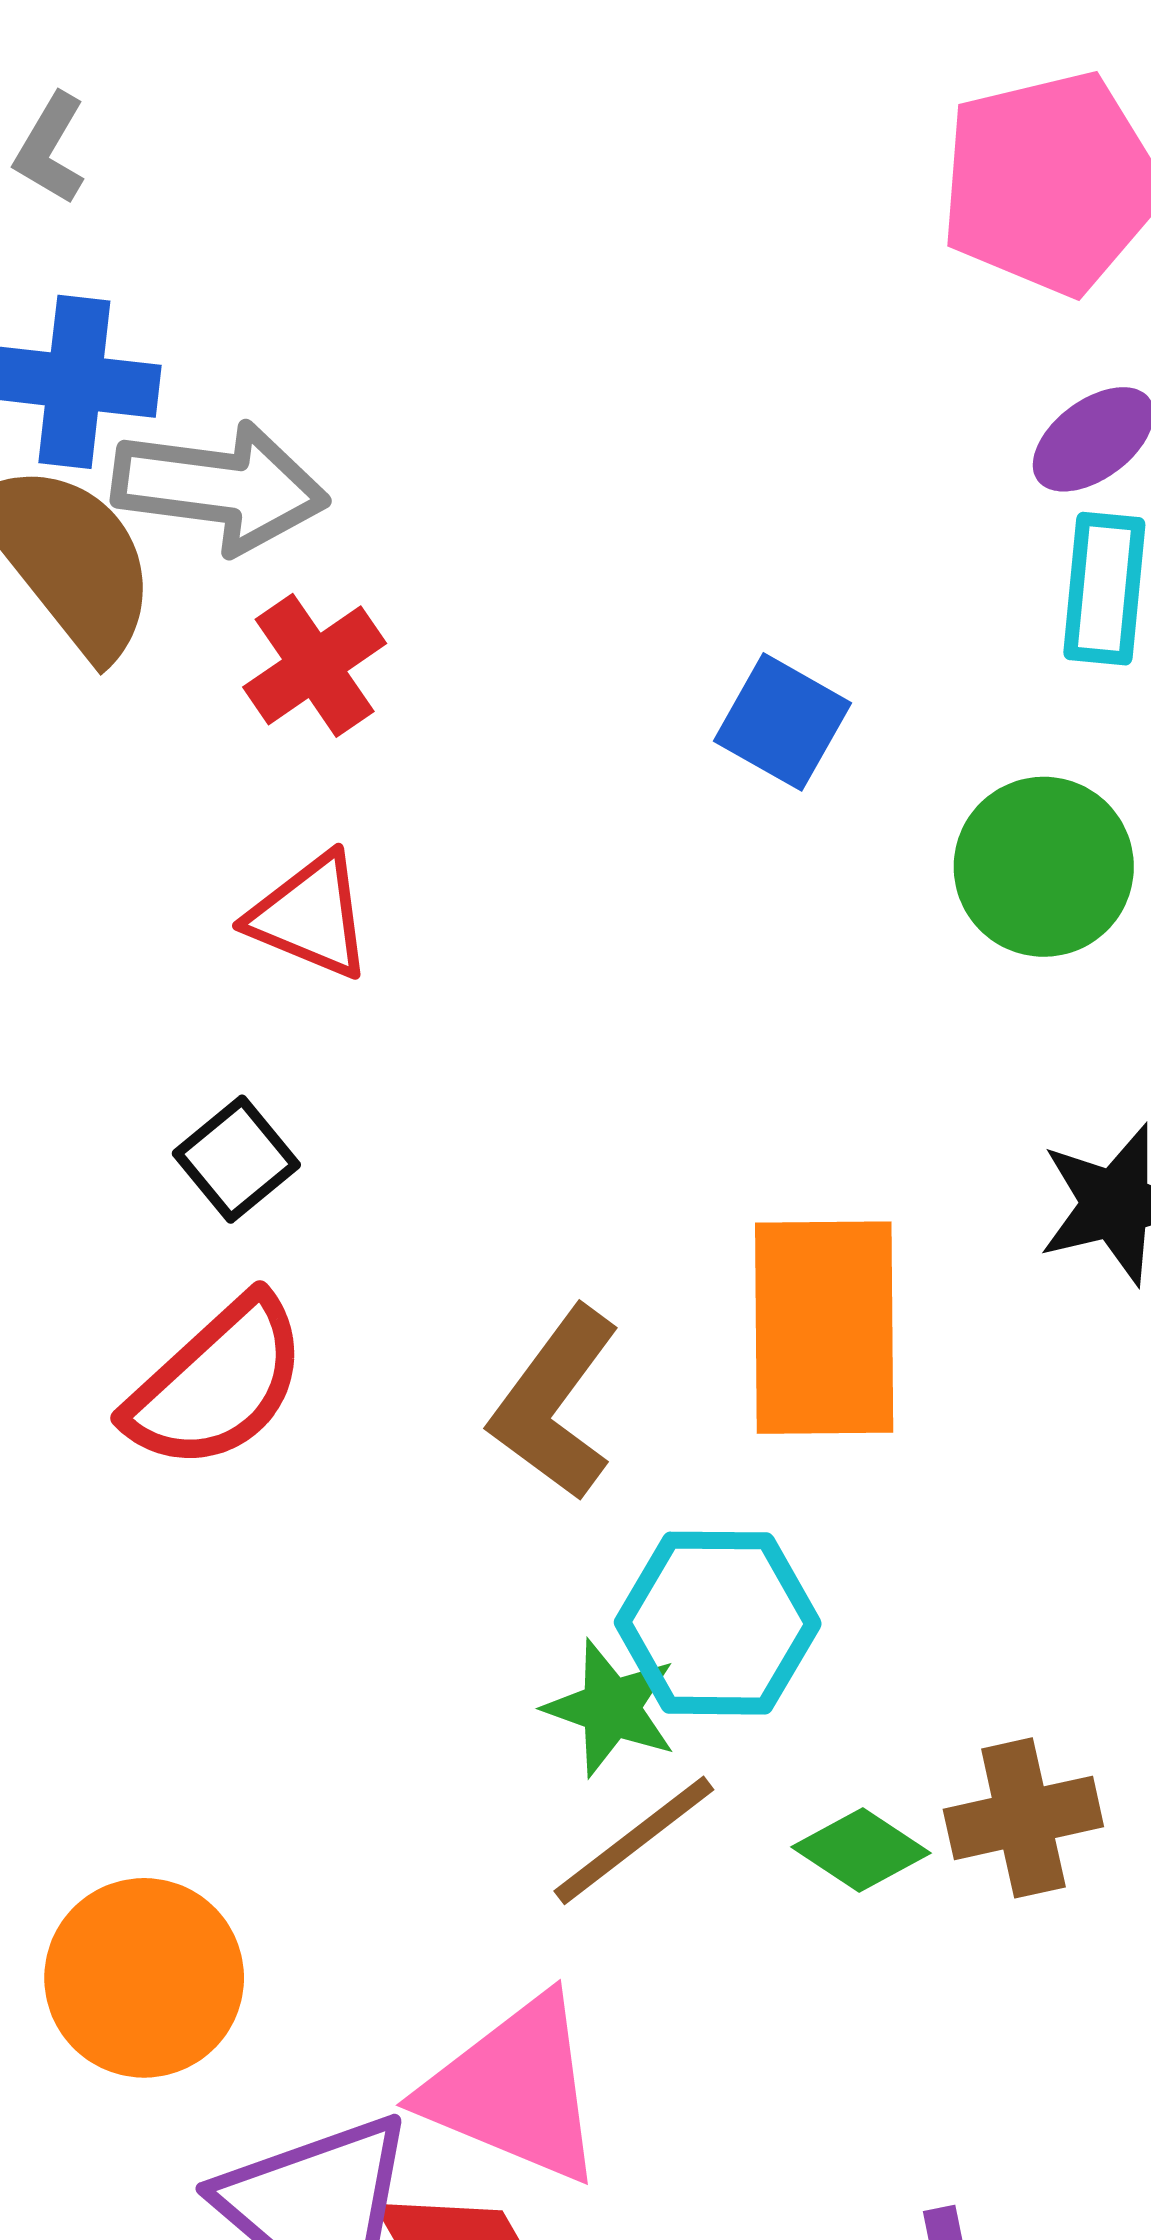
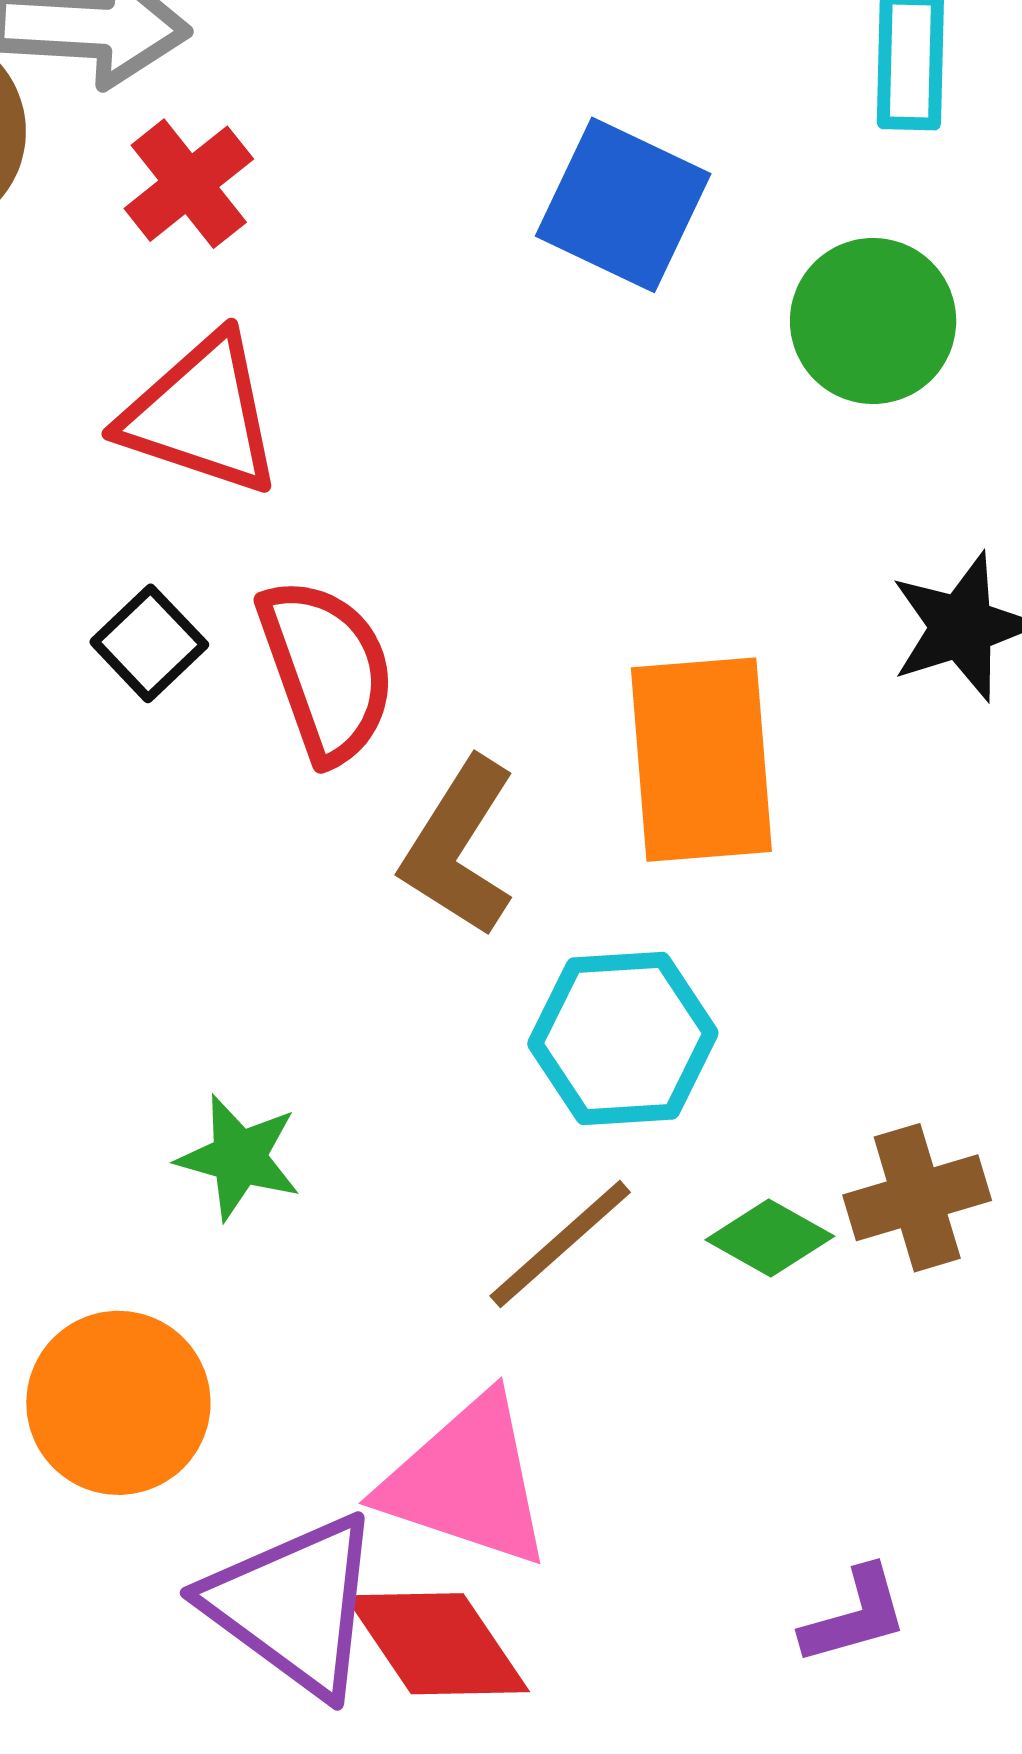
blue square: (782, 722) -> (623, 205), size x1.4
red triangle: (310, 916) -> (201, 415), size x1.4
red semicircle: (217, 1383) -> (327, 670), moved, turned -63
green star: (611, 1708) -> (239, 1157), moved

